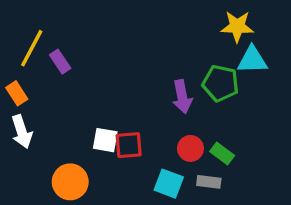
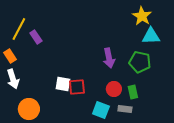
yellow star: (237, 26) -> (142, 16), turned 30
green pentagon: (221, 83) -> (140, 62), moved
green rectangle: (222, 153) -> (133, 92), turned 40
orange circle: (70, 182) -> (29, 109), moved

